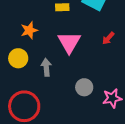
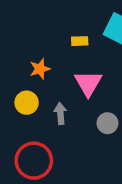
gray circle: (84, 87) -> (107, 123), moved

